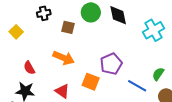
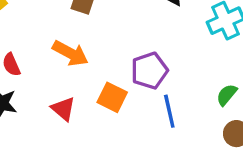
blue line: (137, 86) -> (169, 111), moved, turned 42

